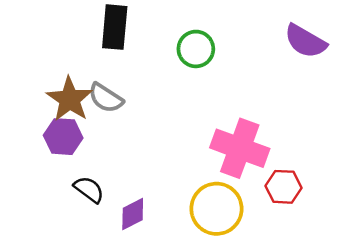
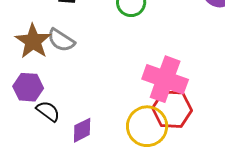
purple hexagon: (63, 137) -> (28, 87), moved
red hexagon: (283, 187) -> (172, 109), moved, size x1.4

